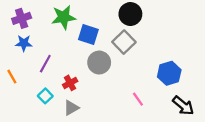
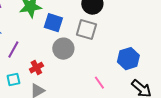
gray square: (124, 42) -> (86, 30), turned -30
cyan square: (45, 96) -> (13, 80), turned 32

